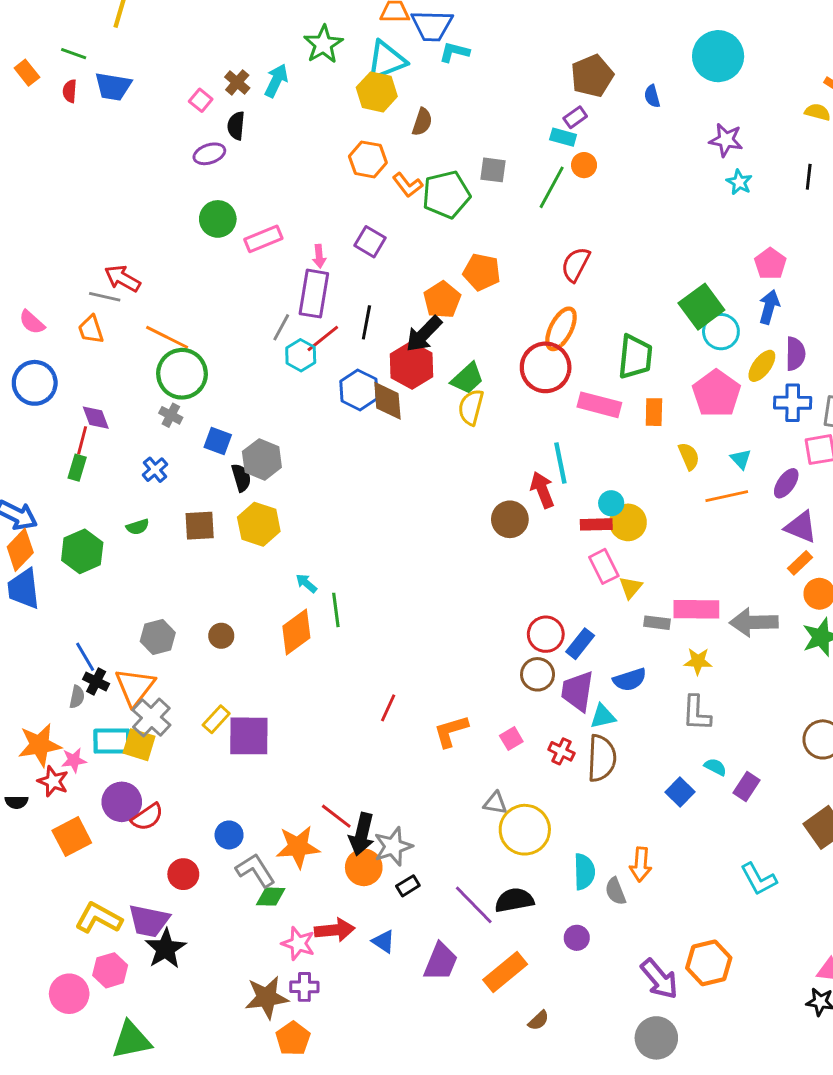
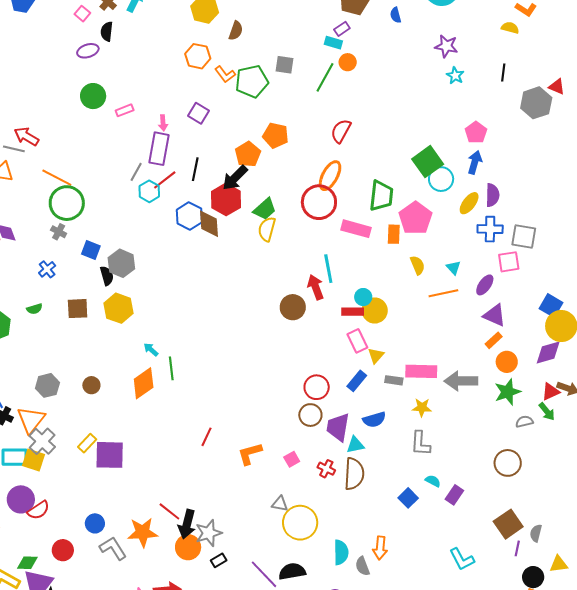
pink rectangle: (263, 239) -> (125, 110), size x0.7
pink pentagon: (716, 393) -> (415, 218), moved
blue rectangle: (580, 644) -> (357, 381), moved
green diamond: (271, 897) -> (27, 563), moved

